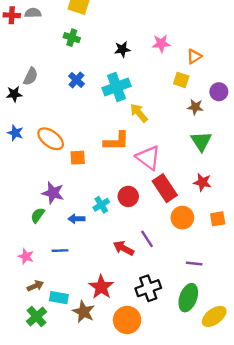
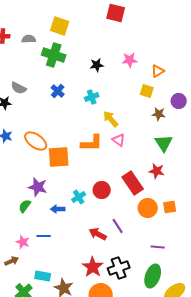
gray semicircle: (33, 13) -> (29, 39), moved
green cross: (72, 38) -> (54, 55), size x1.6
gray semicircle: (31, 76) -> (19, 88), turned 91
cyan cross: (116, 87) -> (92, 97), size x0.6
orange square: (78, 158) -> (59, 157), size x1.6
pink triangle: (148, 158) -> (119, 140), moved, size x0.6
red star: (202, 182) -> (157, 171), moved
orange square: (218, 219) -> (170, 207), moved
pink star: (26, 256) -> (23, 242), moved
brown arrow: (35, 286) -> (12, 261), moved
red star: (101, 287) -> (93, 267), moved

